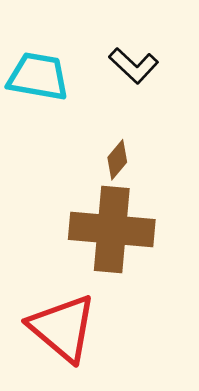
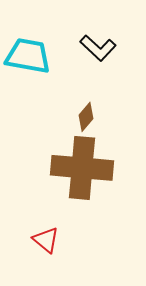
red triangle: (63, 328) -> (46, 240), size x0.5

